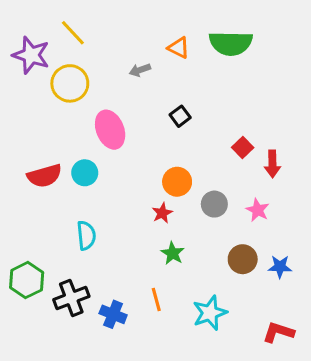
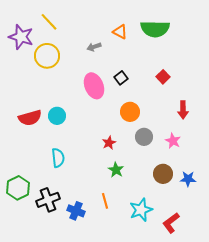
pink ellipse: (110, 130) -> (94, 86), moved
red square: (243, 147) -> (163, 77), moved
orange circle: (177, 182) -> (130, 112), moved
red L-shape: (278, 332) -> (171, 223), moved, turned -55

